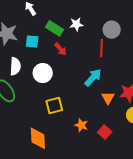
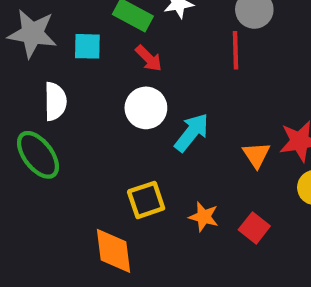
white circle: (43, 73) -> (146, 108), moved
cyan arrow: (93, 78) -> (192, 133), moved
yellow square: (54, 105) -> (146, 200), moved

